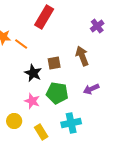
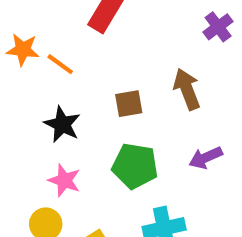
black star: (33, 73) -> (62, 124), moved
pink star: (32, 101) -> (64, 180), moved

